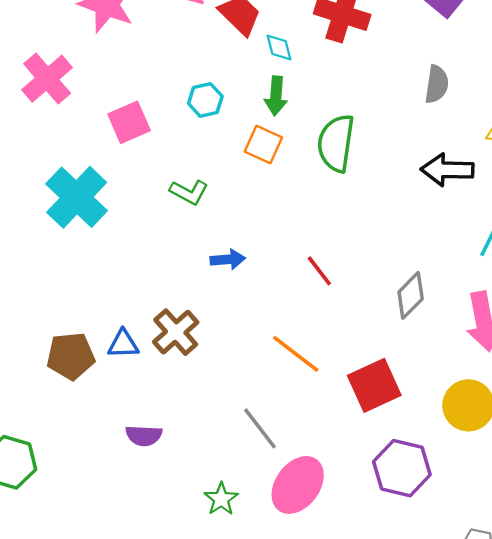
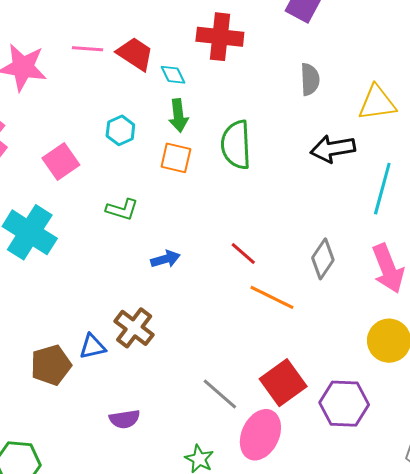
orange line: (296, 354) -> (272, 297), moved
red square: (374, 385) -> (283, 383), moved

